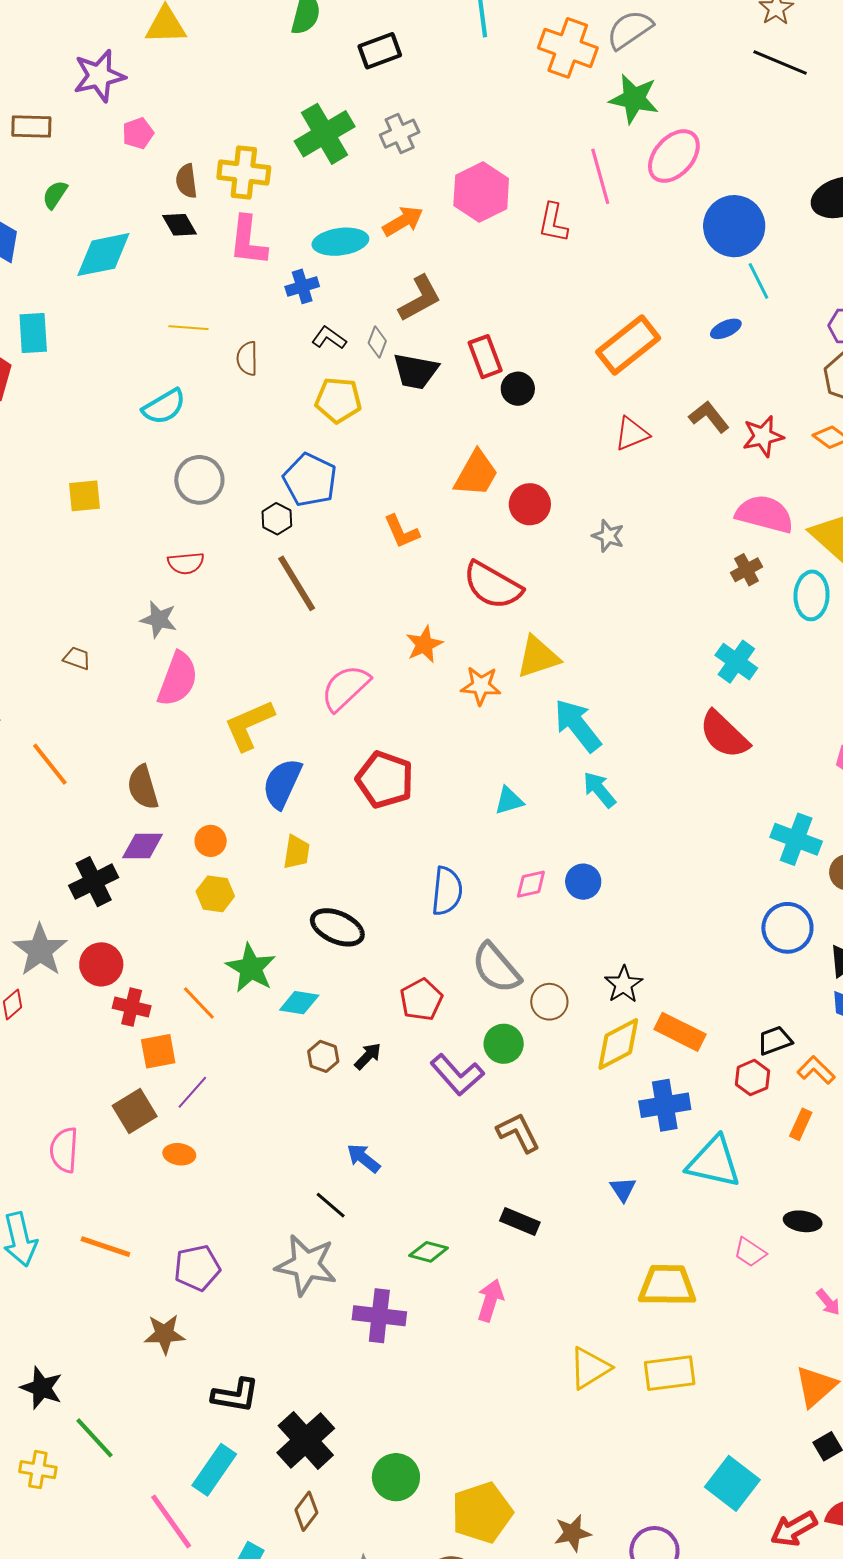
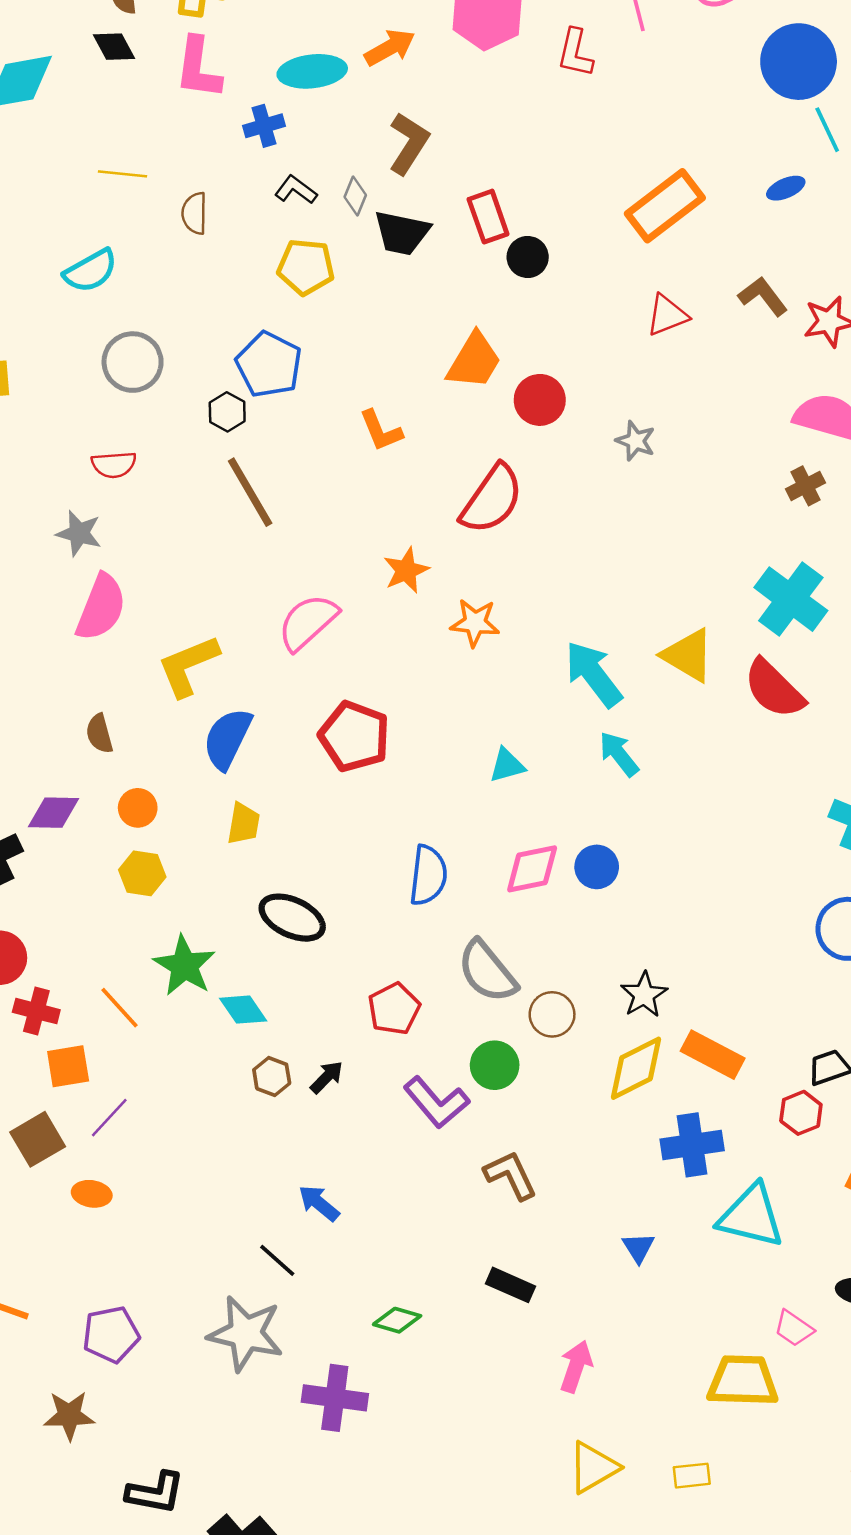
brown L-shape: (420, 298) -> (409, 143), turned -30
red semicircle: (493, 585) -> (492, 499), turned -86
yellow triangle: (538, 657) -> (688, 655), moved, turned 48
cyan cross: (736, 662) -> (791, 599), size x1.4
brown semicircle: (143, 787) -> (99, 734), moved, size x0.7
pink diamond: (531, 884) -> (532, 869), size x1.4
cyan diamond: (299, 1003) -> (243, 1010), turned 45
yellow trapezoid: (667, 1285) -> (743, 1381), moved
pink arrow: (490, 1300) -> (576, 1366), moved
yellow rectangle: (670, 1373) -> (692, 1476), size x0.6

